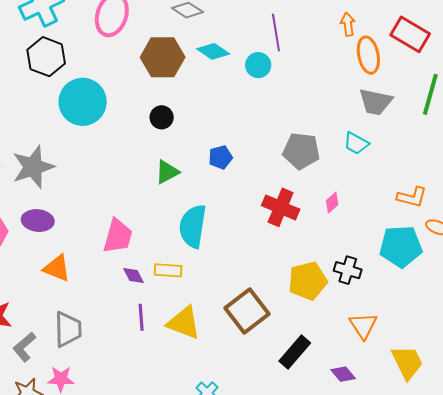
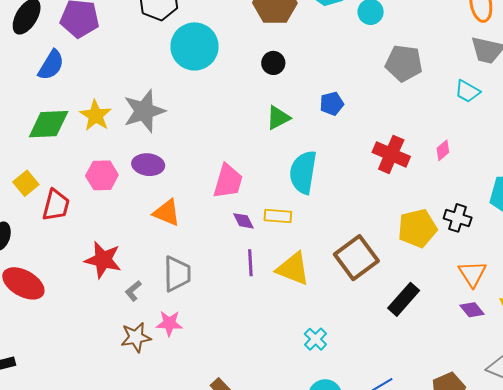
gray pentagon: (301, 151) -> (404, 63), moved
gray L-shape: (24, 347) -> (133, 291), size x0.7
purple diamond: (343, 374) -> (472, 310), moved

